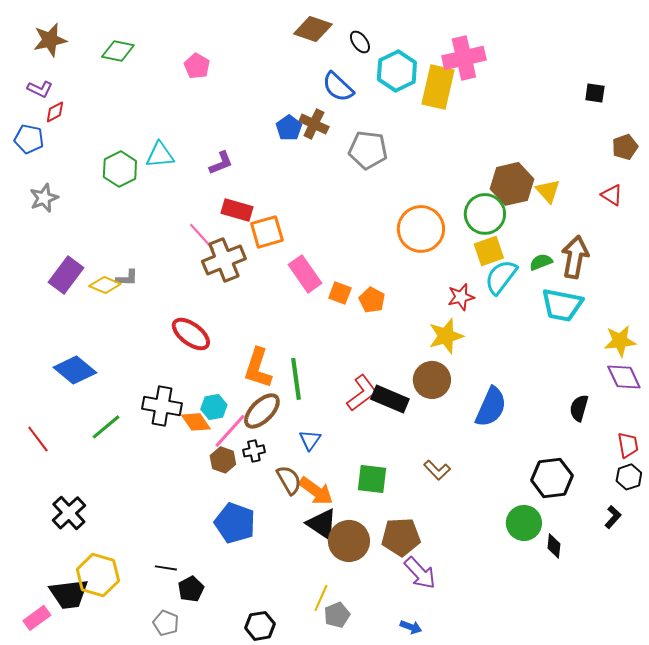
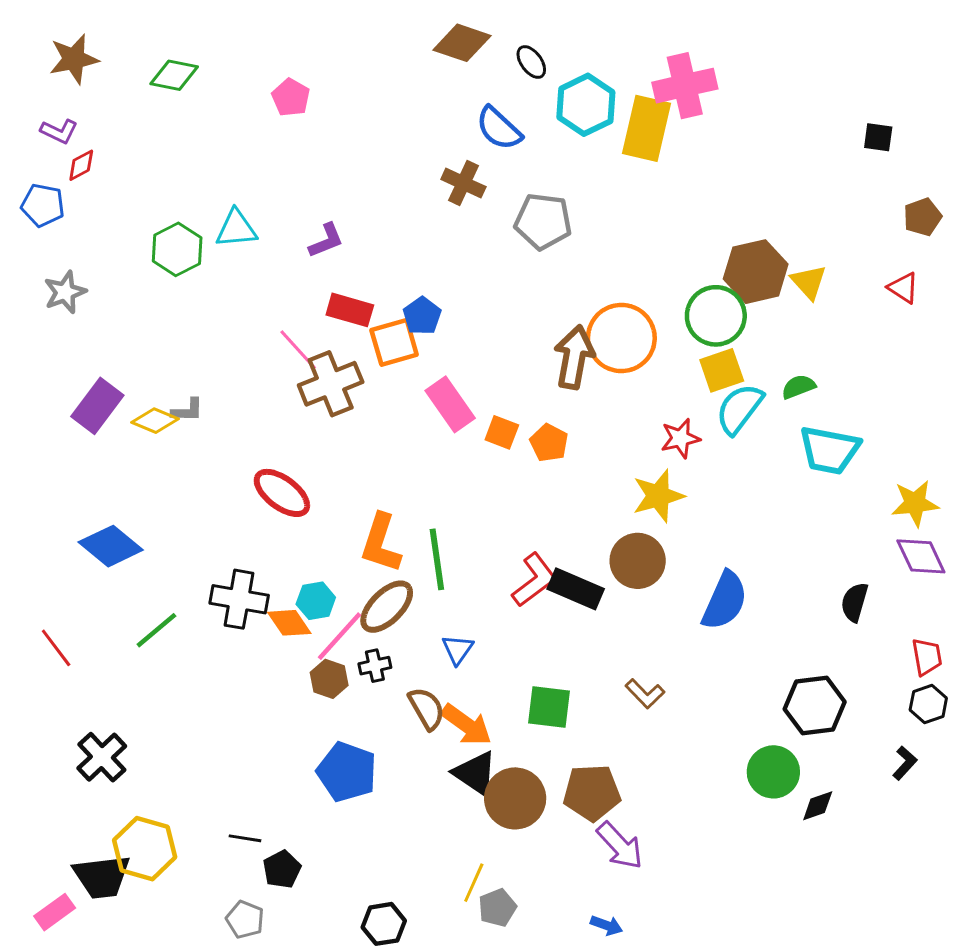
blue pentagon: (289, 128) -> (422, 316), moved
brown arrow: (575, 257) -> (574, 357), moved
black diamond: (554, 546) -> (818, 806), turned 65

